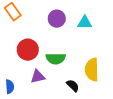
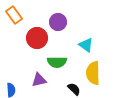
cyan triangle: (85, 23) -> (86, 45), moved, turned 35
red circle: (28, 50) -> (37, 38), moved

